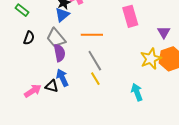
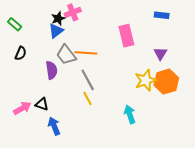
gray trapezoid: (56, 38) -> (66, 55), moved
blue arrow: (62, 78) -> (54, 126), moved

